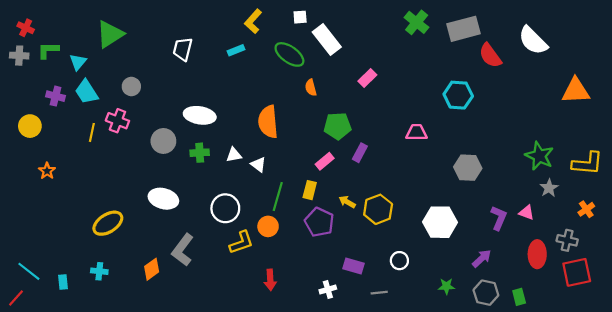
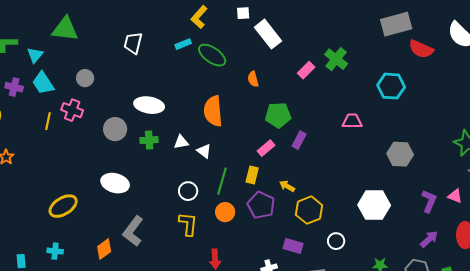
green cross: (417, 22) -> (336, 59), moved
green triangle: (110, 34) -> (65, 29), turned 40
green ellipse: (289, 54) -> (212, 55), moved
red semicircle: (490, 56) -> (421, 49), turned -30
white circle: (225, 208) -> (188, 191), moved, size x0.7
yellow hexagon: (378, 209) -> (309, 210), moved
orange circle: (268, 226) -> (225, 212), moved
yellow L-shape: (241, 242) -> (188, 224), turned -65
purple arrow: (482, 258) -> (429, 239), moved

